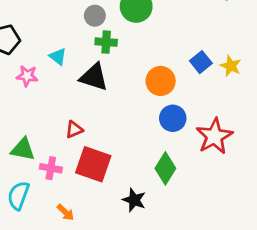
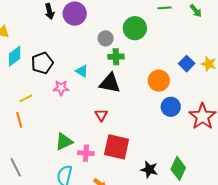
red triangle: (74, 129) -> (101, 115), moved, turned -32
green triangle: (23, 149) -> (64, 142), turned -30
green diamond: (165, 168) -> (178, 168), moved

